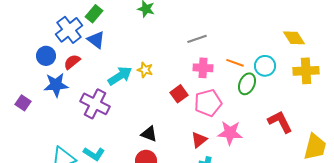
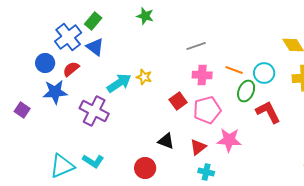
red L-shape: (280, 122) -> (268, 112), moved
black triangle: (149, 134) -> (166, 141), moved

